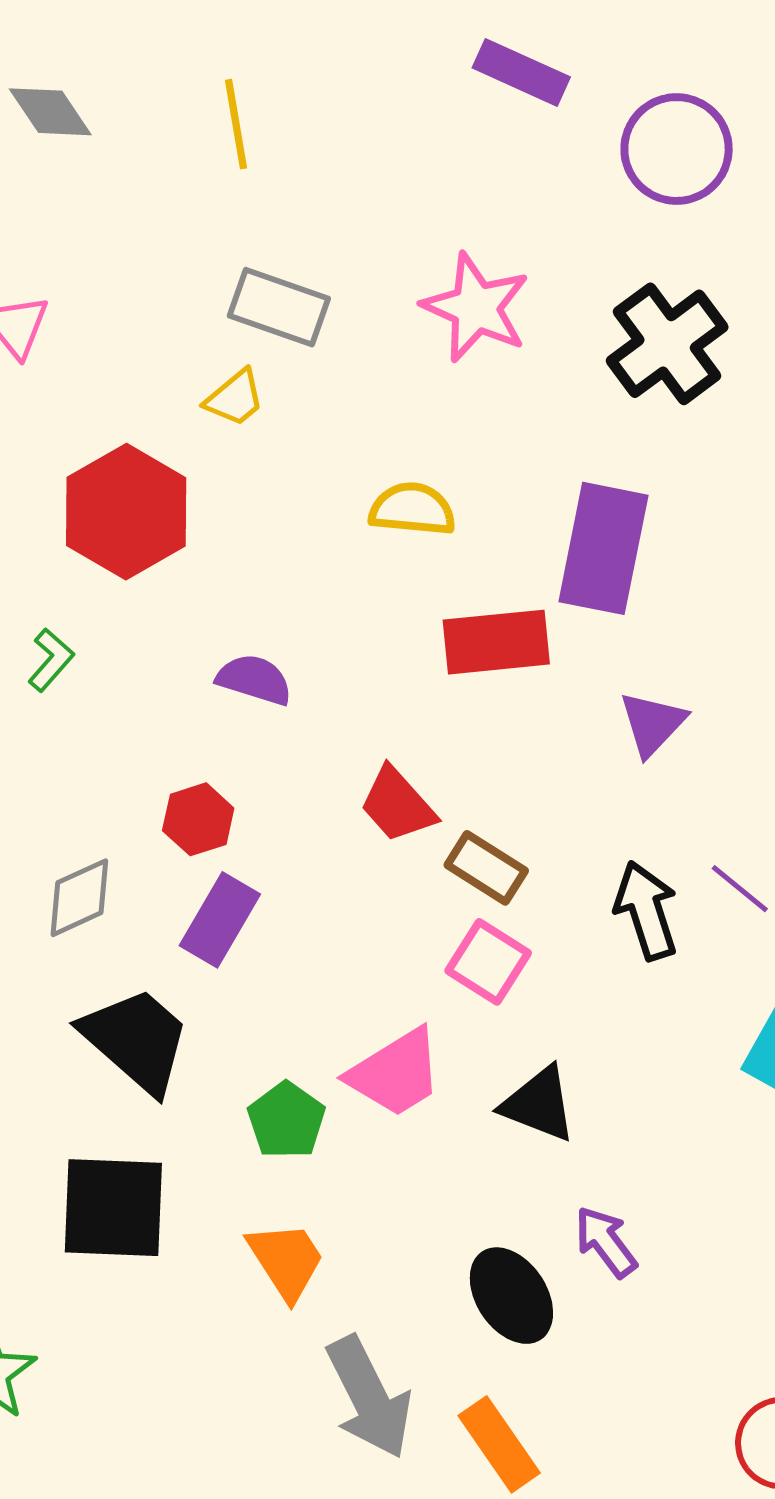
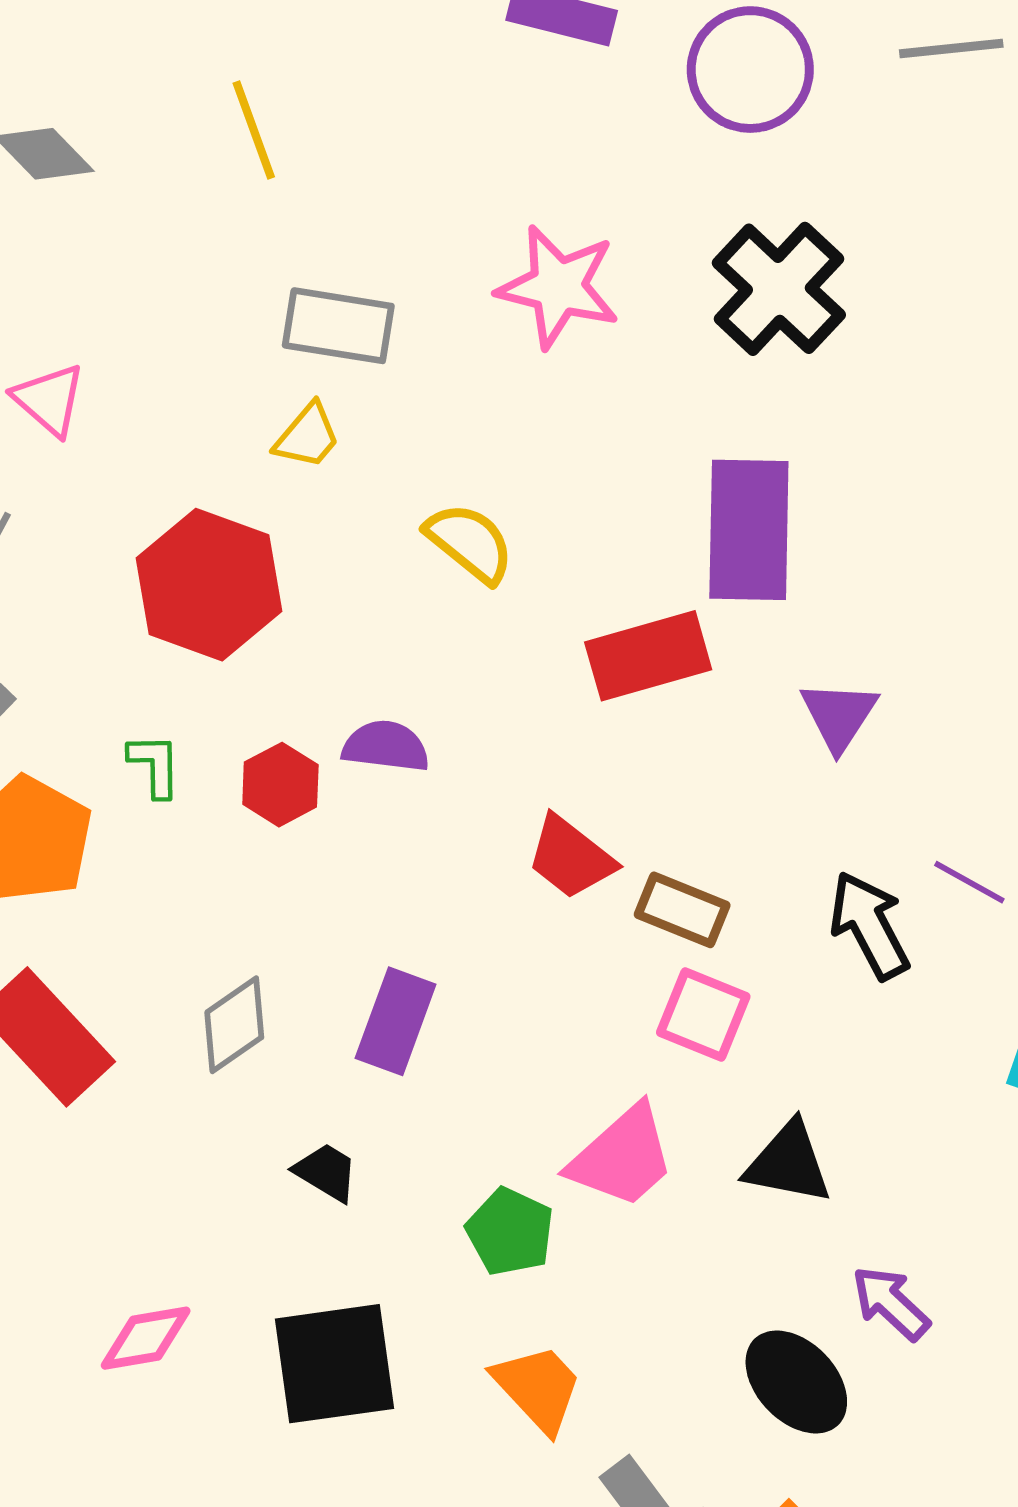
yellow semicircle: (412, 509) -> (470, 543), moved, turned 44
green L-shape: (51, 660) -> (155, 765), turned -32
red hexagon: (198, 819) -> (280, 785), moved
black trapezoid: (136, 1040) -> (326, 1172), size x0.5

